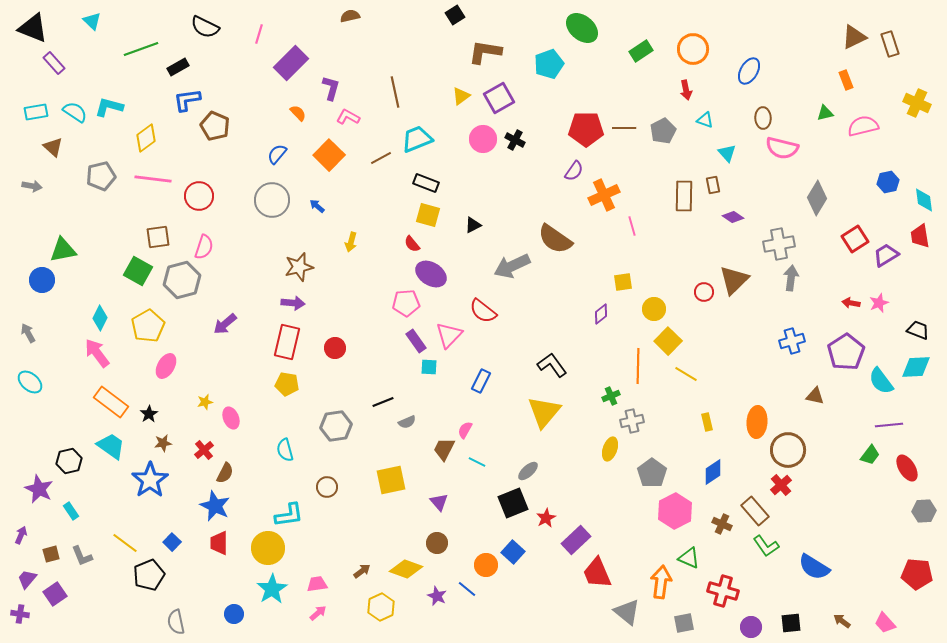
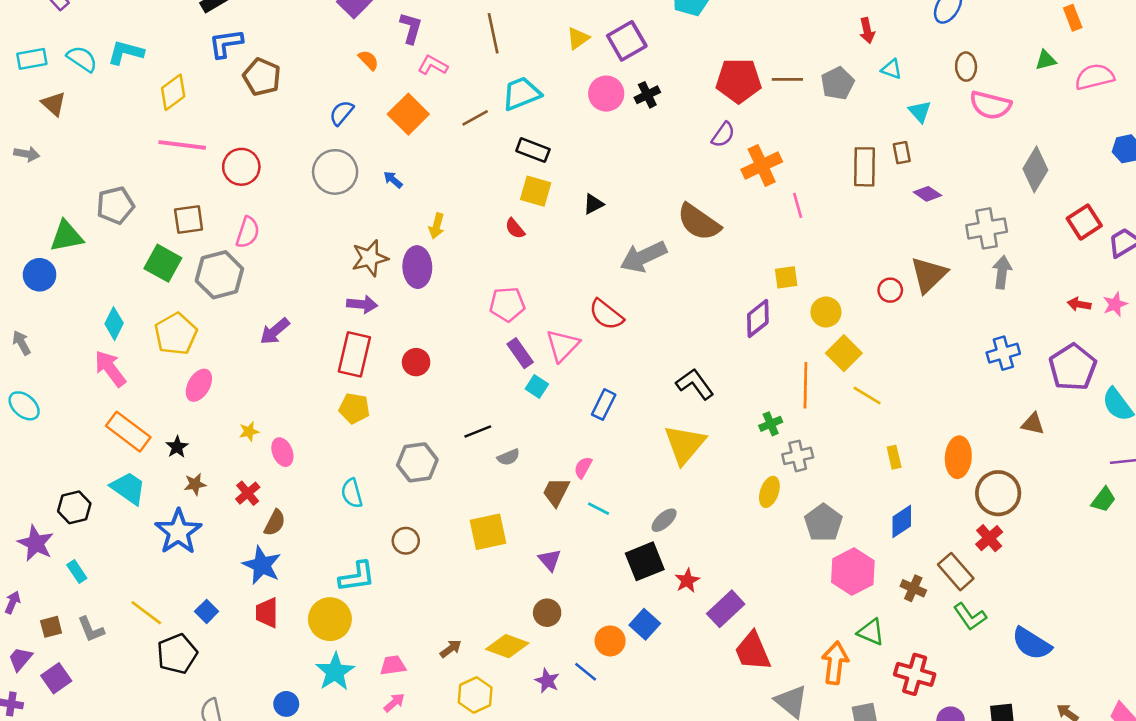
black cross: (515, 140) -> (647, 95), turned 36
gray pentagon: (101, 176) -> (115, 205), moved
purple ellipse: (431, 274) -> (417, 267), moved, turned 56
purple diamond: (601, 314) -> (758, 318), size x1.4
cyan square: (429, 367) -> (537, 387), turned 30

